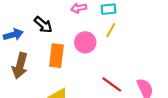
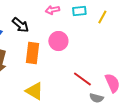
yellow line: (111, 30) -> (102, 17), moved

